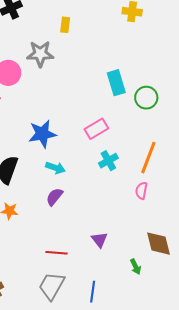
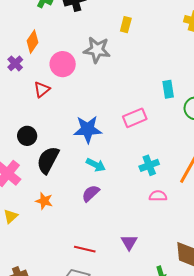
cyan rectangle: (116, 83) -> (168, 89), size x0.7
pink rectangle: (96, 129) -> (135, 118), moved
pink semicircle: (141, 191) -> (158, 196), moved, turned 72

